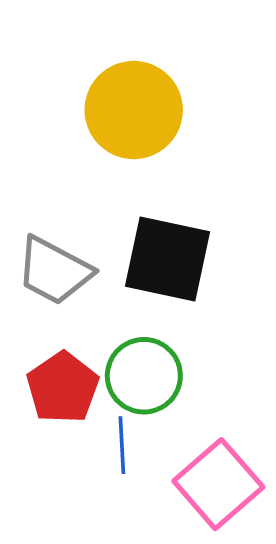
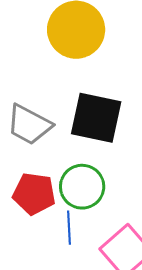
red pentagon: (63, 388) -> (34, 194), turned -30

